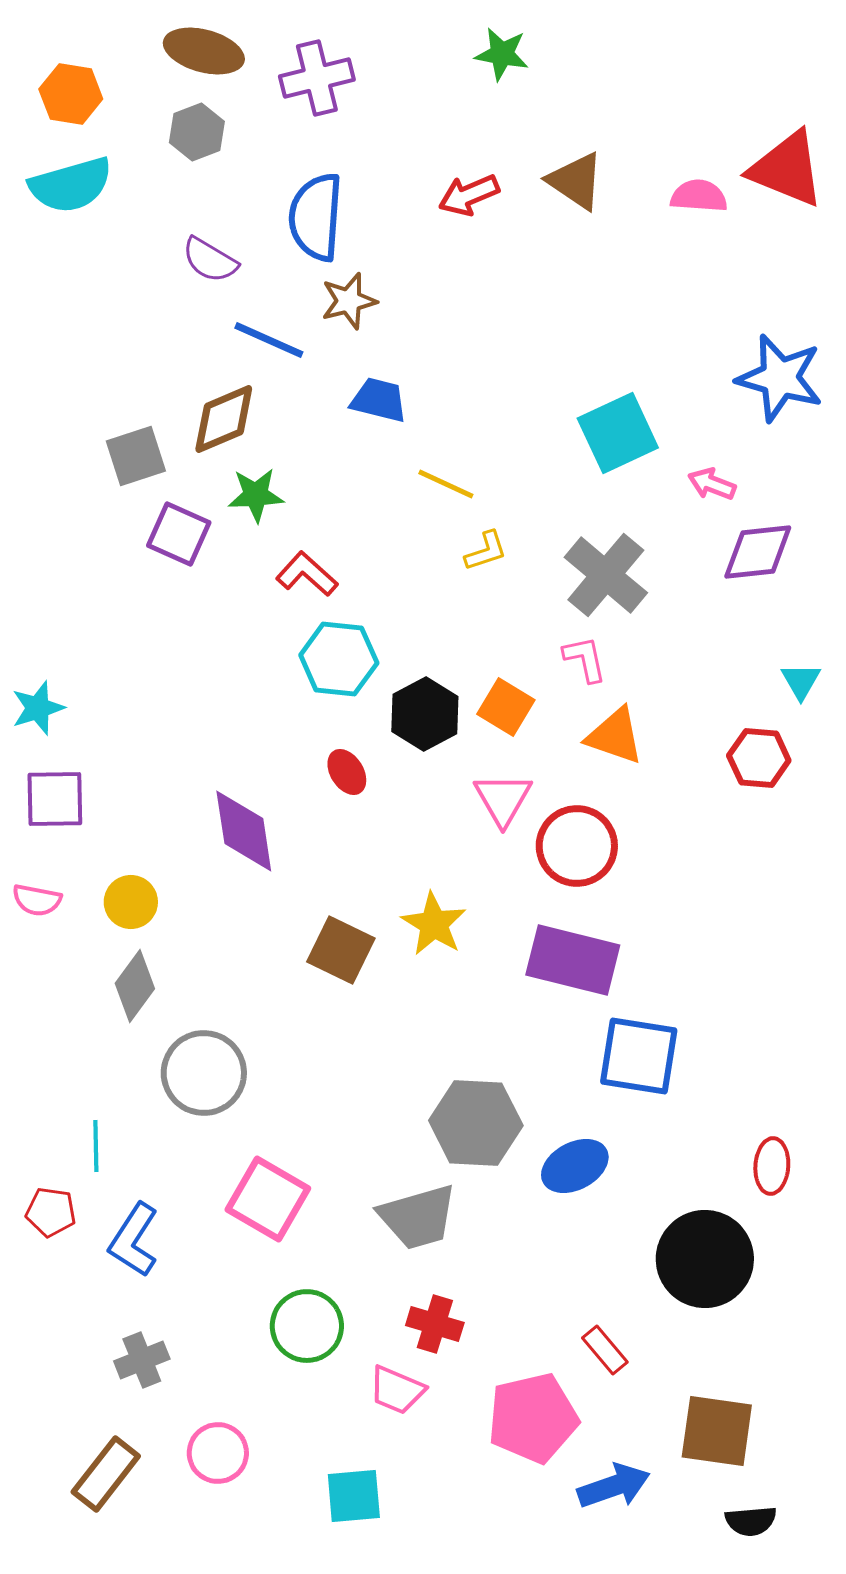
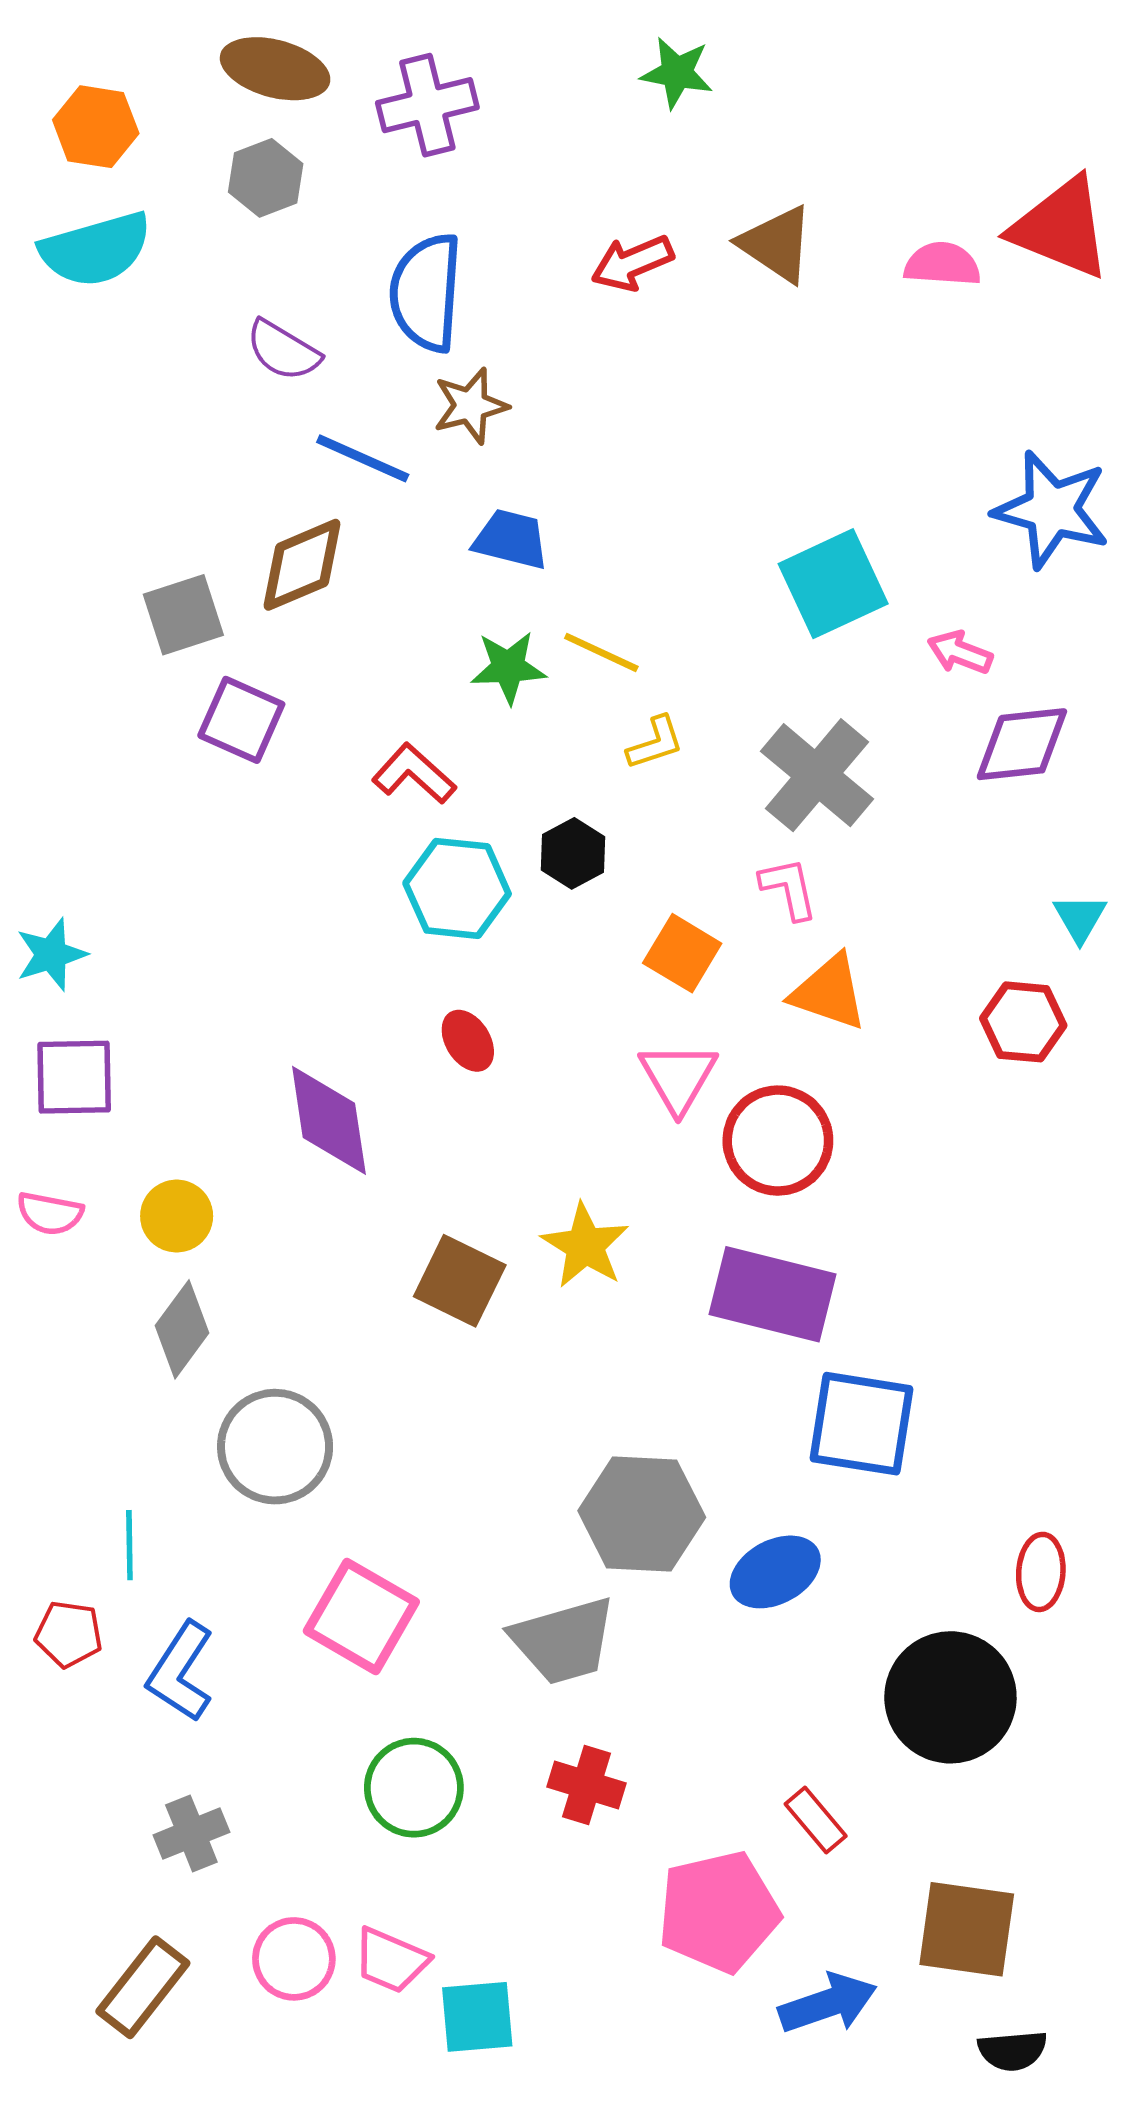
green star: (256, 495) -> (508, 667), moved
black hexagon: (425, 714) -> (573, 853), moved, size x0.7
pink trapezoid: (397, 1390) -> (391, 1960), moved

